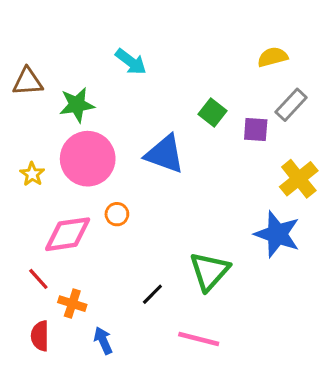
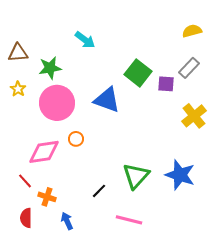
yellow semicircle: (273, 57) -> (192, 31), moved
green square: (212, 112) -> (138, 73), size x1.5
yellow star: (32, 174) -> (18, 89), moved
blue star: (277, 234) -> (180, 175), moved

